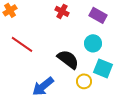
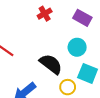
red cross: (62, 11) -> (45, 14), turned 32

